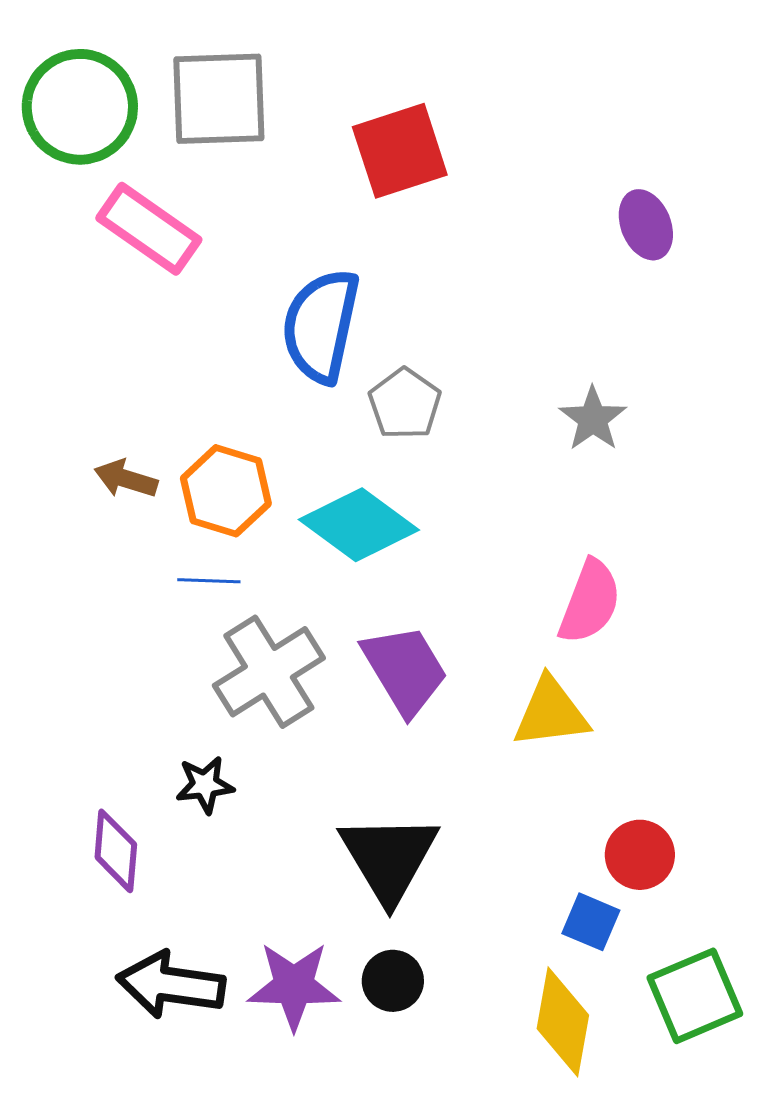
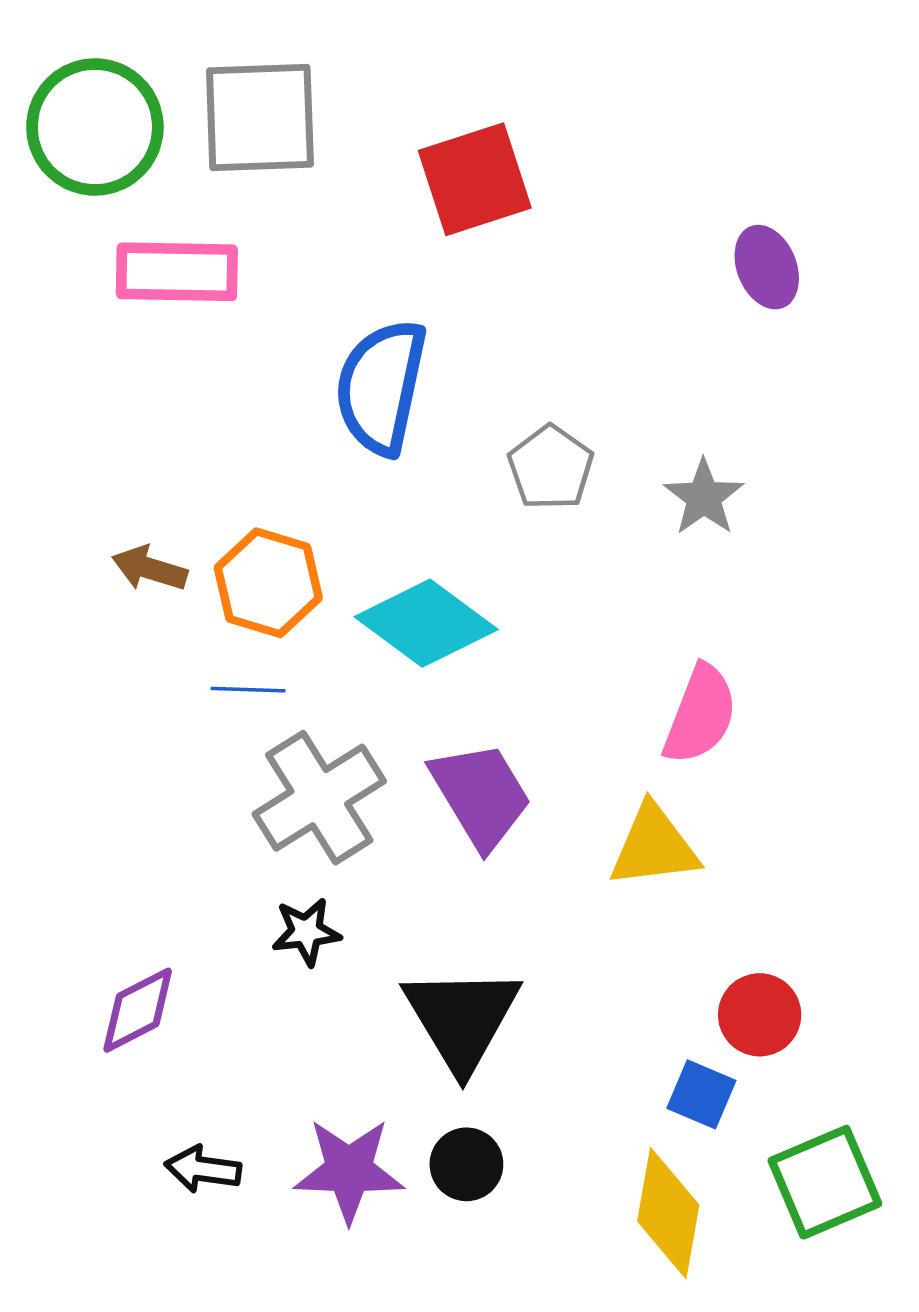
pink rectangle: (149, 229) -> (177, 272), turned -34
gray pentagon: (405, 404) -> (551, 468), moved
black star: (205, 785) -> (306, 932), moved
purple diamond: (116, 851) -> (138, 1010), turned 58
black arrow: (171, 985) -> (203, 1169), size x0.6

